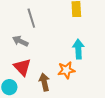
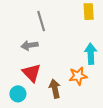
gray arrow: (20, 41) -> (30, 45), turned -35

